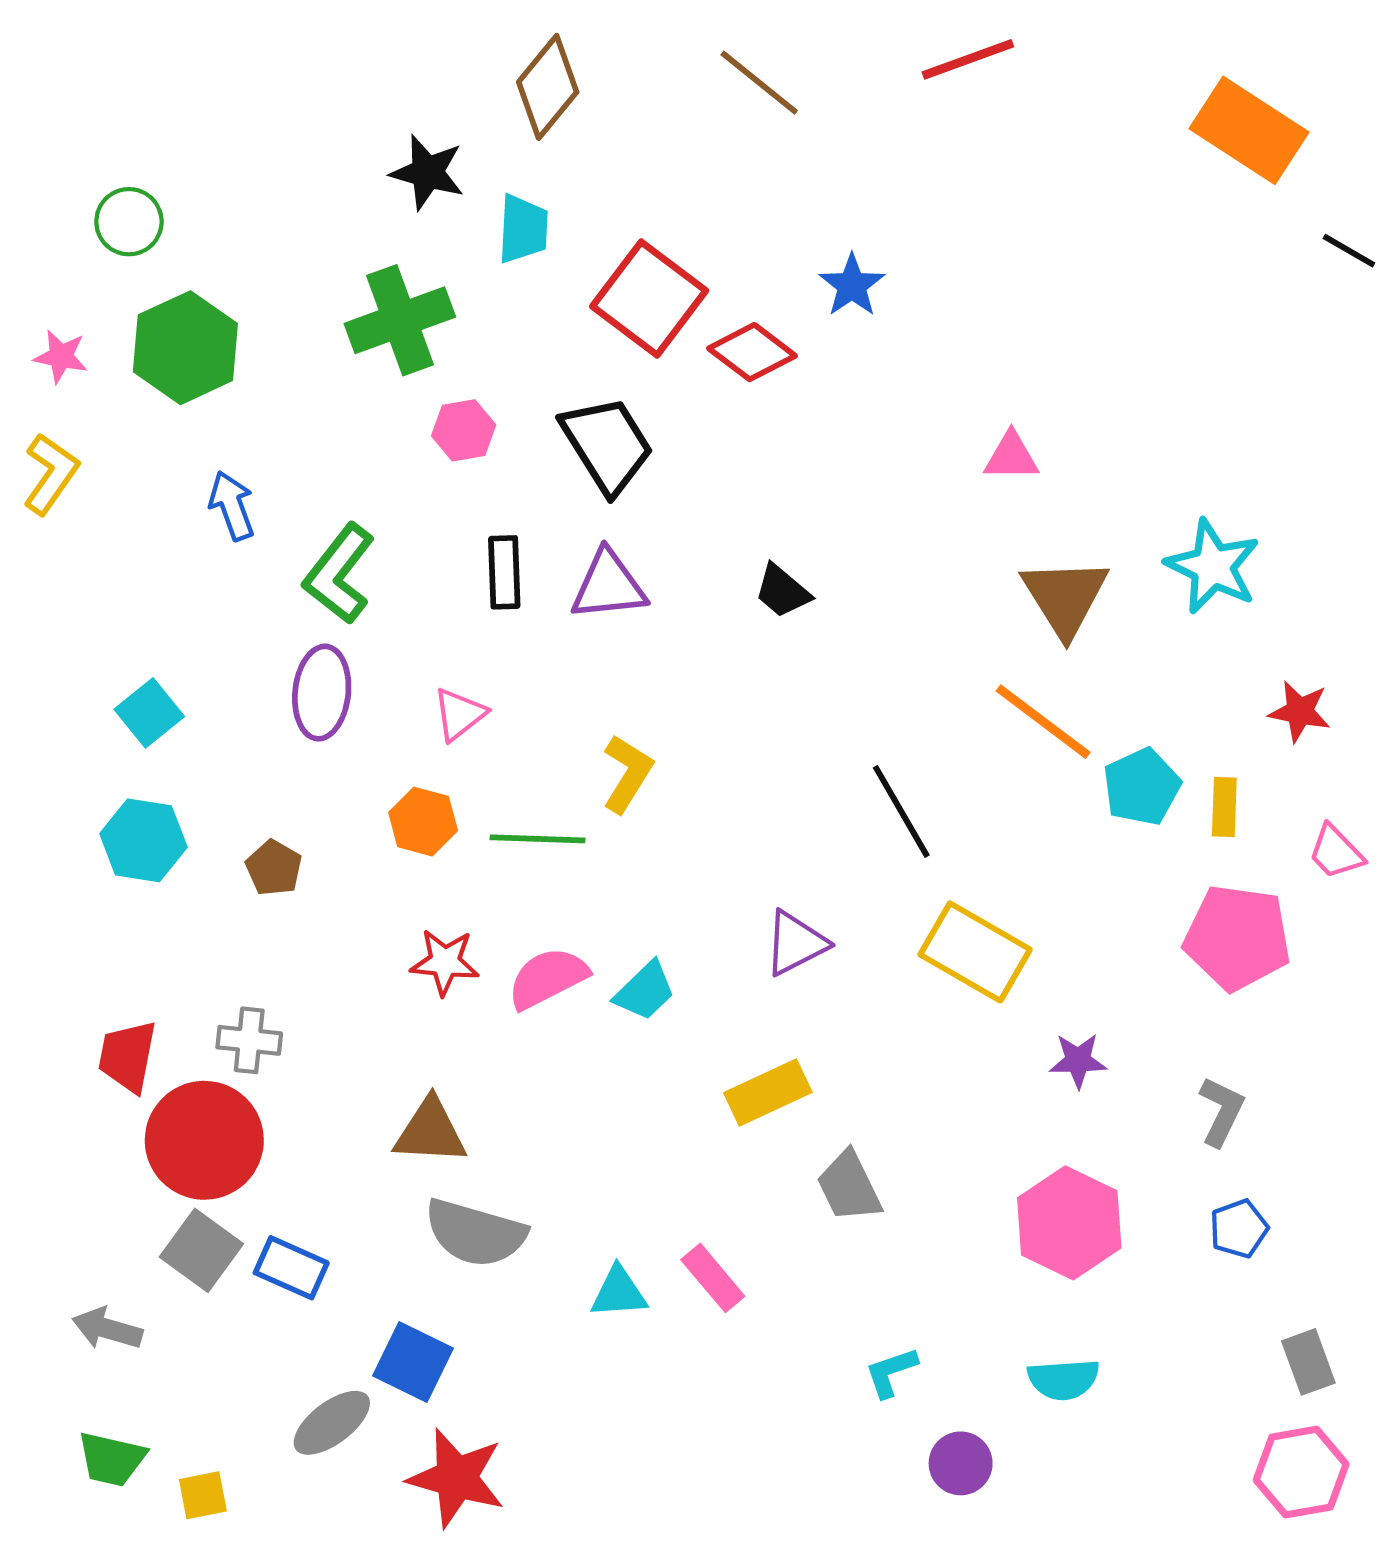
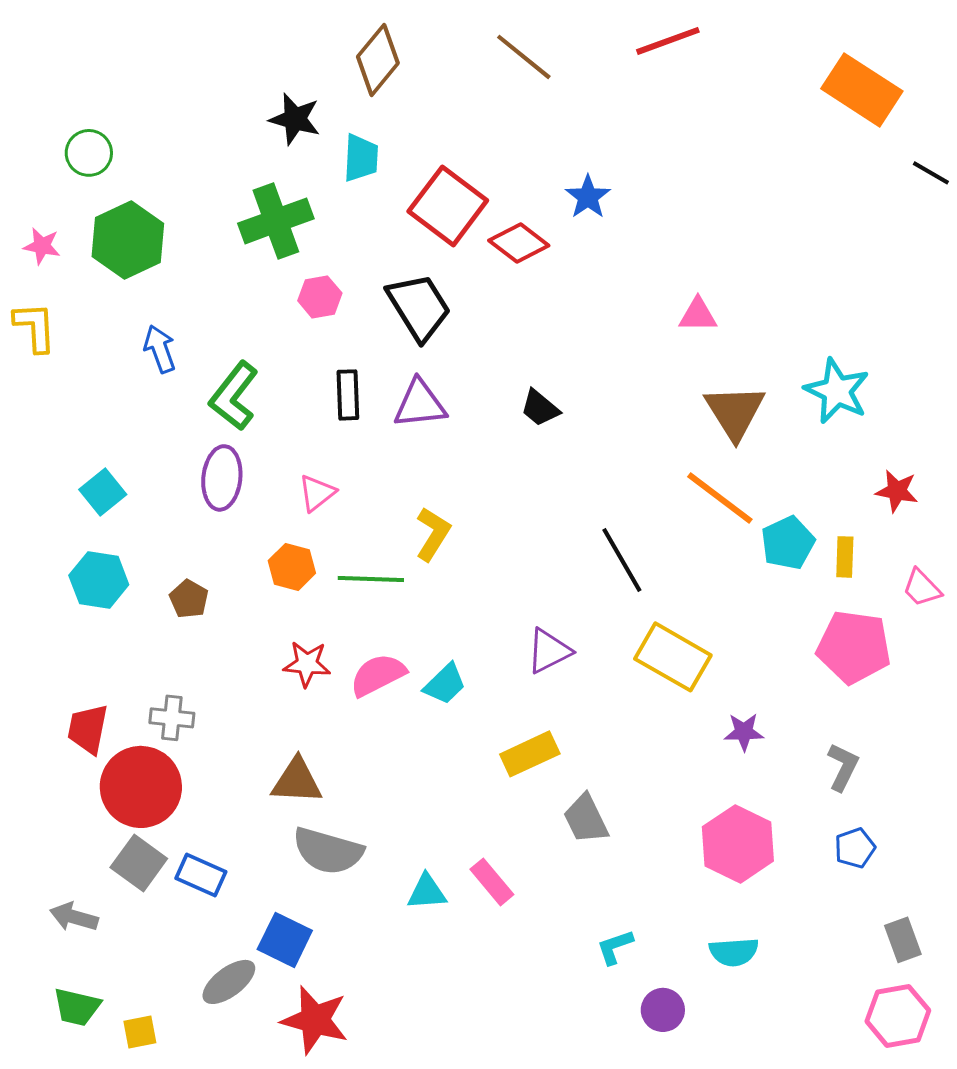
yellow L-shape: (51, 474) -> (35, 327), turned -38

